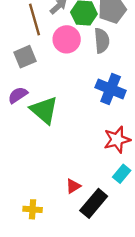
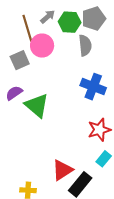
pink circle: (67, 39) -> (42, 46), moved
red triangle: (73, 186) -> (62, 170), size x1.6

